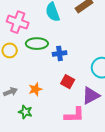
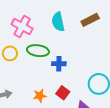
orange star: (35, 89) -> (40, 96), moved

